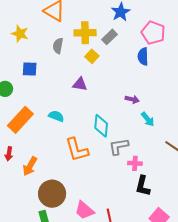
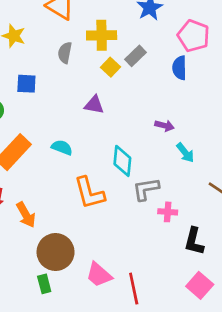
gray rectangle: (109, 37) -> (135, 56), moved
orange arrow: (30, 166) -> (26, 215), turned -60
black L-shape: (143, 186) -> (194, 241), moved

